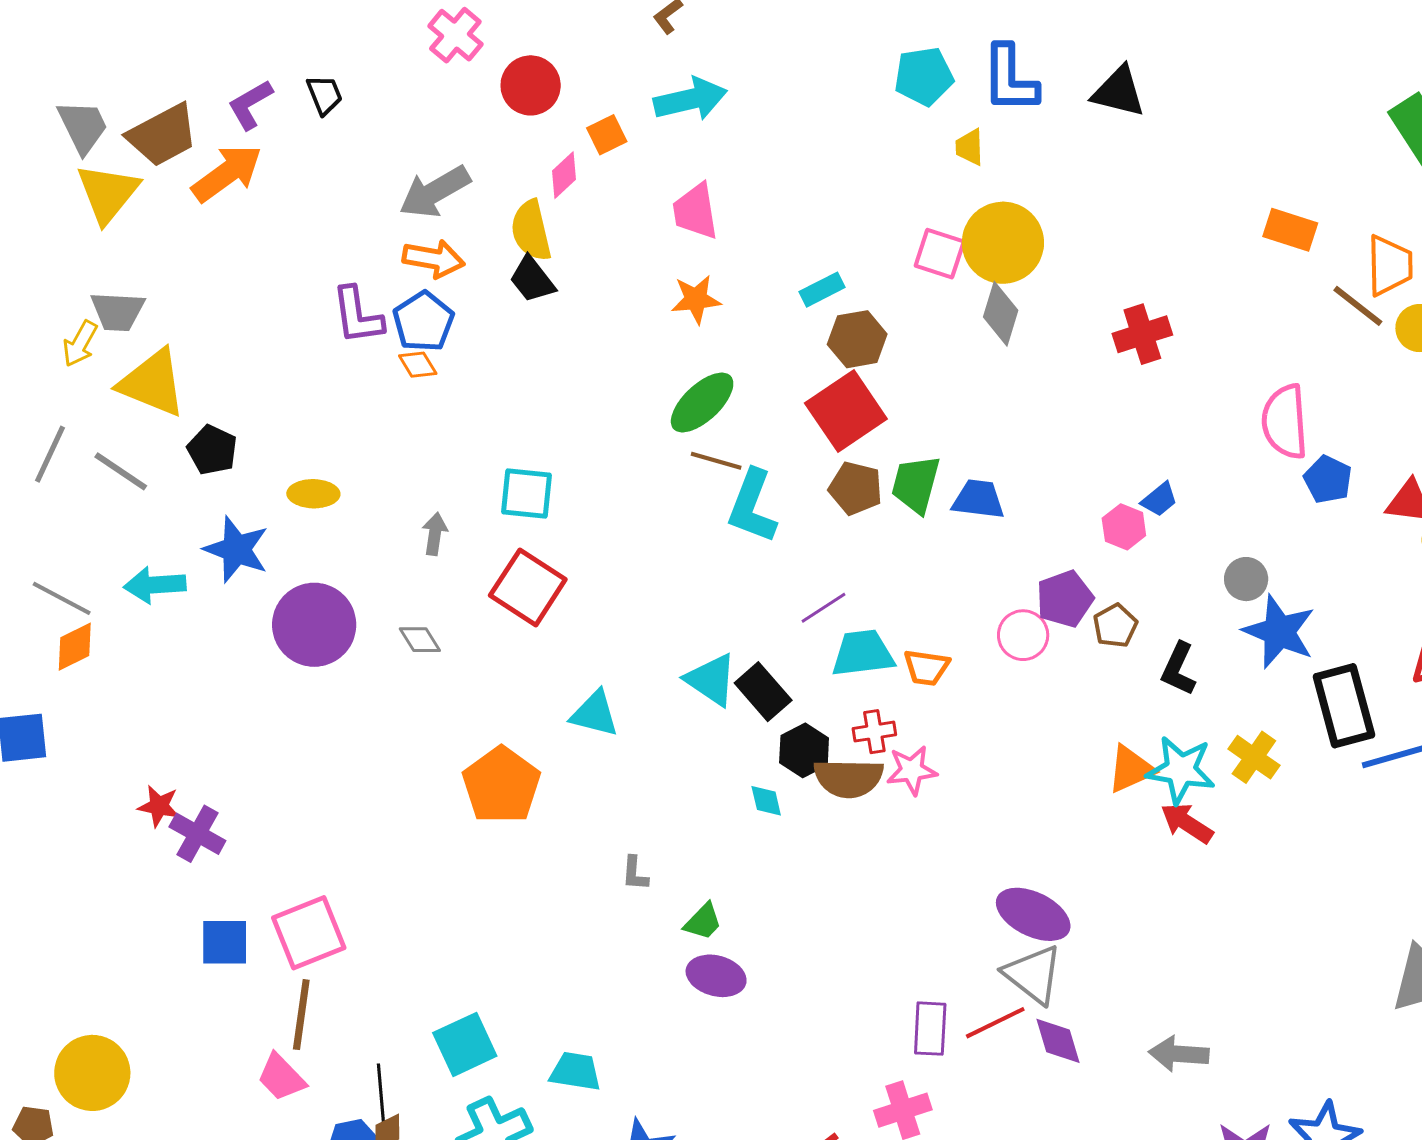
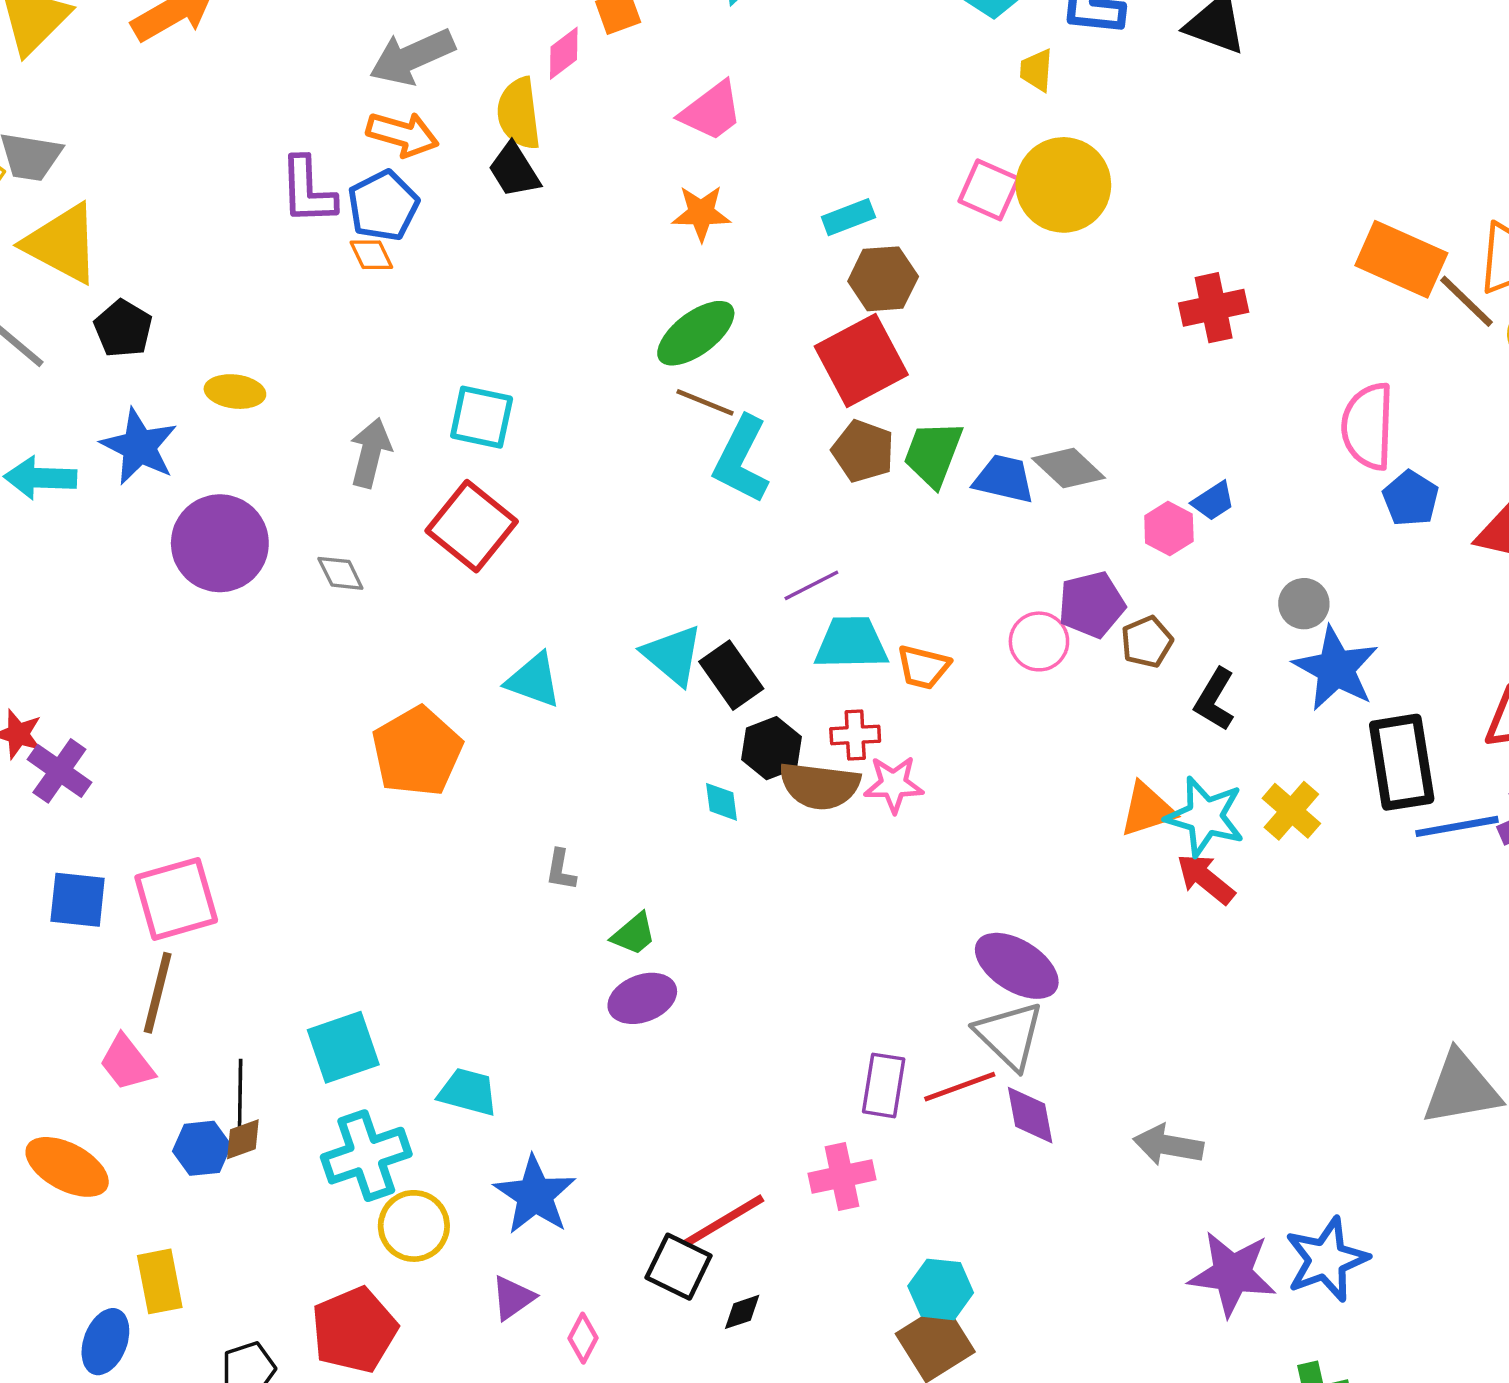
pink trapezoid: (695, 211) -> (711, 111), turned -124
orange rectangle: (1290, 230) -> (1401, 259), moved, size x1.4
gray diamond: (1001, 314) -> (1068, 468), moved, turned -70
gray arrow: (435, 534) -> (370, 453), size x1.4
purple ellipse: (716, 976) -> (642, 998), turned -42

